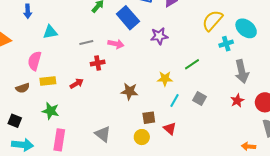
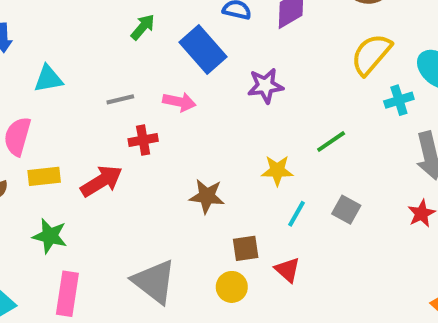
red arrow: (77, 84) -> (101, 181), size x1.5
gray triangle: (103, 134) -> (154, 281), size x1.4

